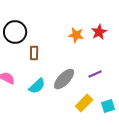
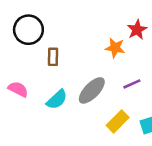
orange star: (76, 35) -> (115, 48), moved

